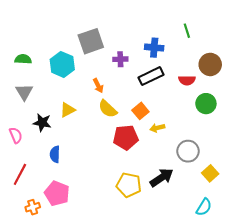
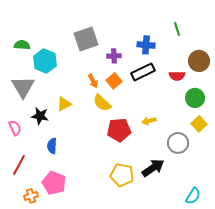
green semicircle: (23, 59) -> (22, 45), moved
cyan hexagon: (62, 64) -> (45, 61), moved
gray triangle: (24, 92) -> (23, 87), size x1.4
orange square: (140, 111) -> (114, 81), moved
yellow square: (210, 173) -> (199, 124), moved

